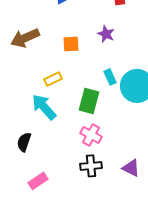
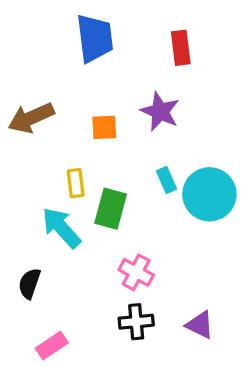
purple star: (106, 34) -> (160, 111), size x1.4
yellow rectangle: (53, 79) -> (76, 183), turned -72
green rectangle: (89, 101) -> (111, 209), moved

